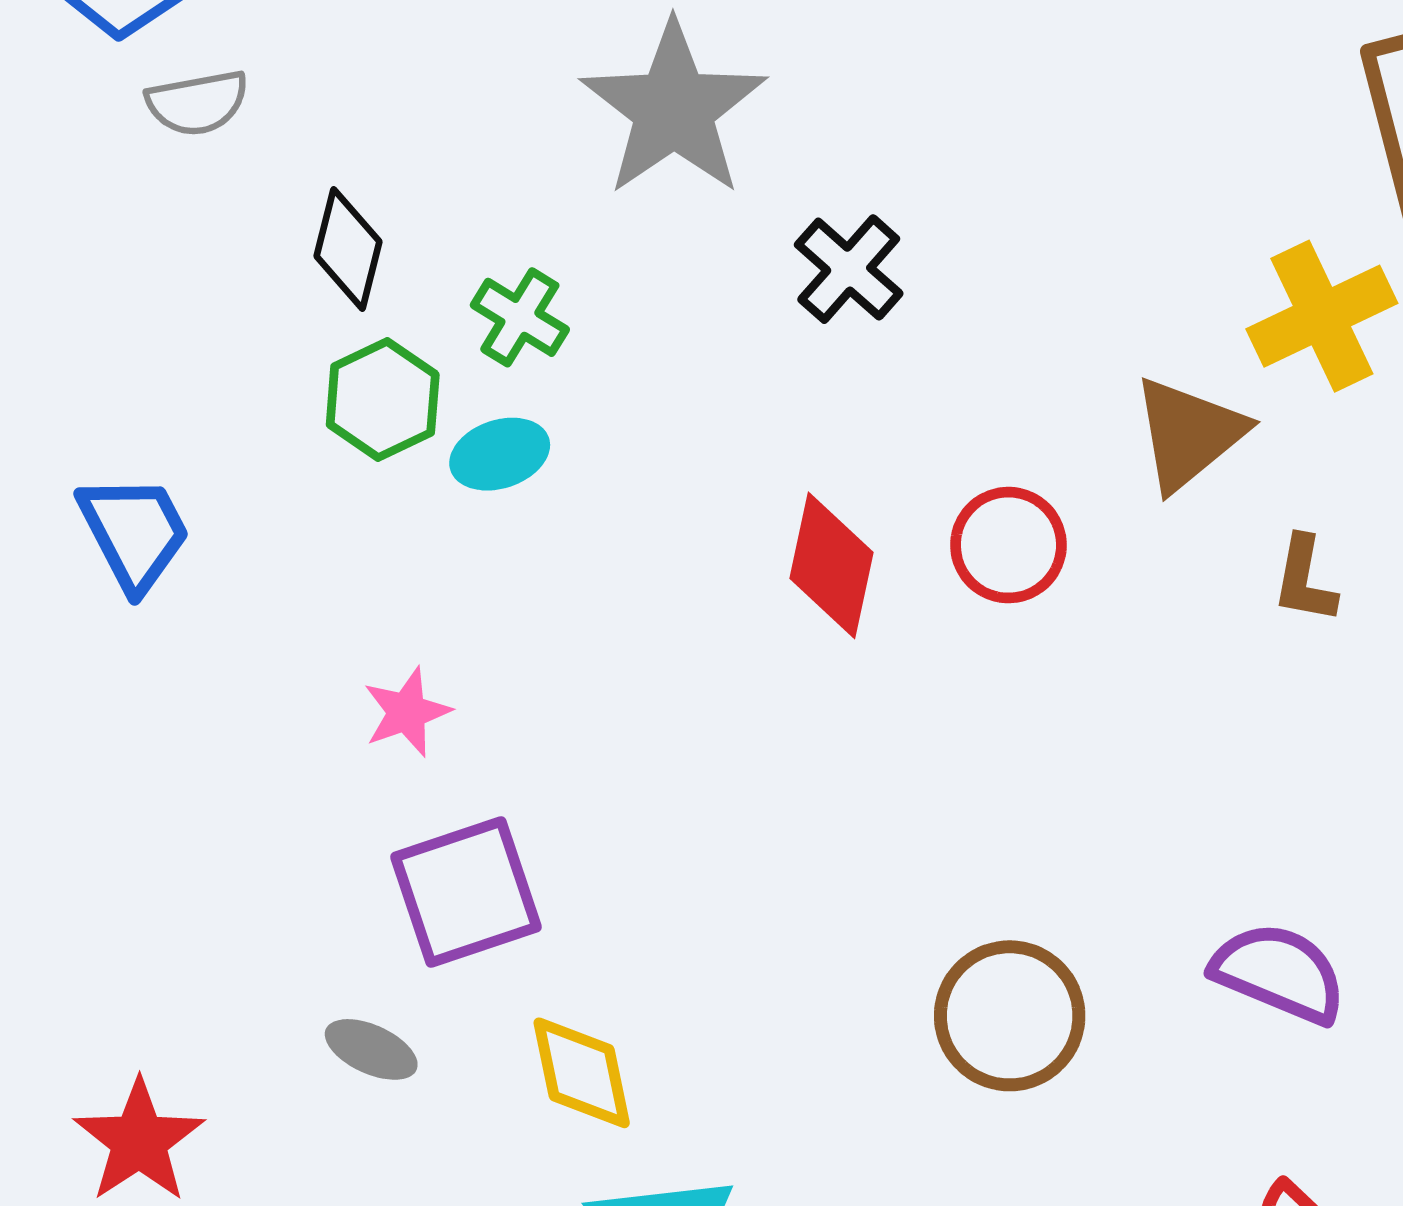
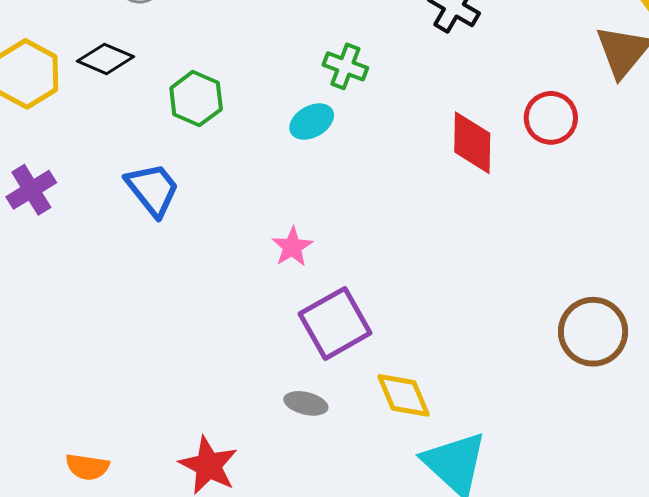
black diamond: (348, 249) -> (105, 59), moved, turned -70
green cross: (520, 317) -> (345, 66), moved
green hexagon: (383, 399) -> (196, 99), moved

